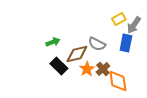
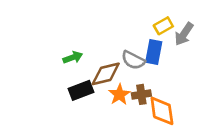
blue rectangle: (126, 43) -> (154, 52), moved
black rectangle: (59, 66) -> (81, 90), turned -66
brown cross: (103, 69) -> (141, 94), turned 32

